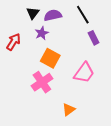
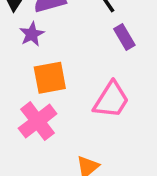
orange square: (50, 58) -> (50, 78), turned -36

